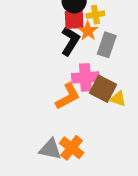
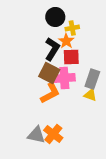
red square: (74, 20) -> (71, 57), moved
gray rectangle: (107, 45) -> (92, 79), moved
brown square: (103, 89) -> (49, 73), moved

